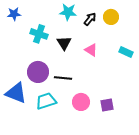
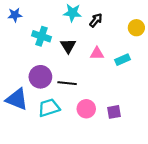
yellow circle: (111, 17) -> (136, 28), moved
pink triangle: (91, 50) -> (97, 53), turned -32
cyan rectangle: (126, 52) -> (123, 60), moved, turned -48

